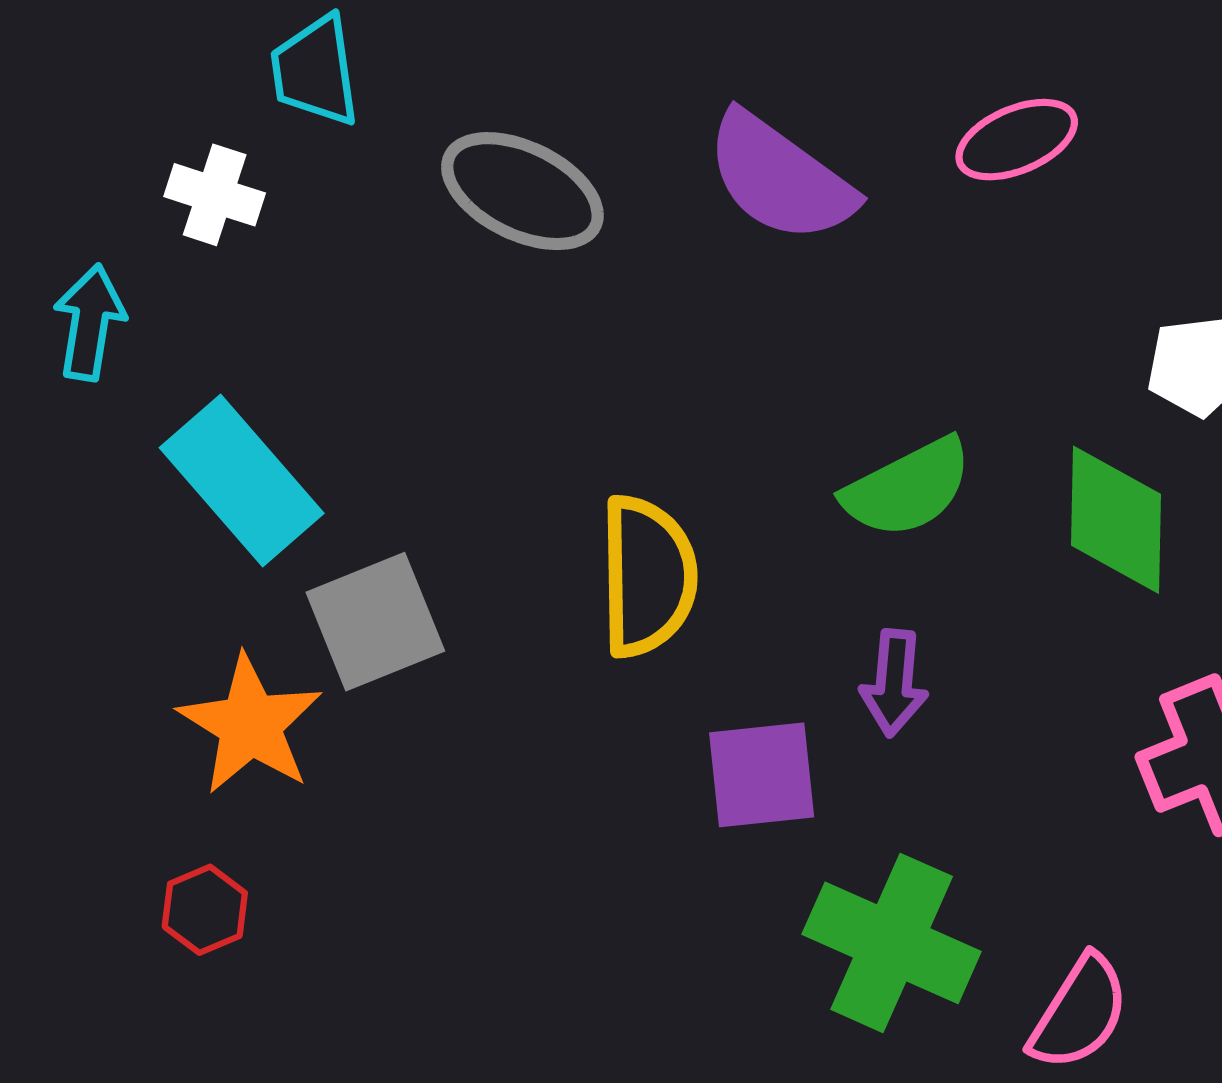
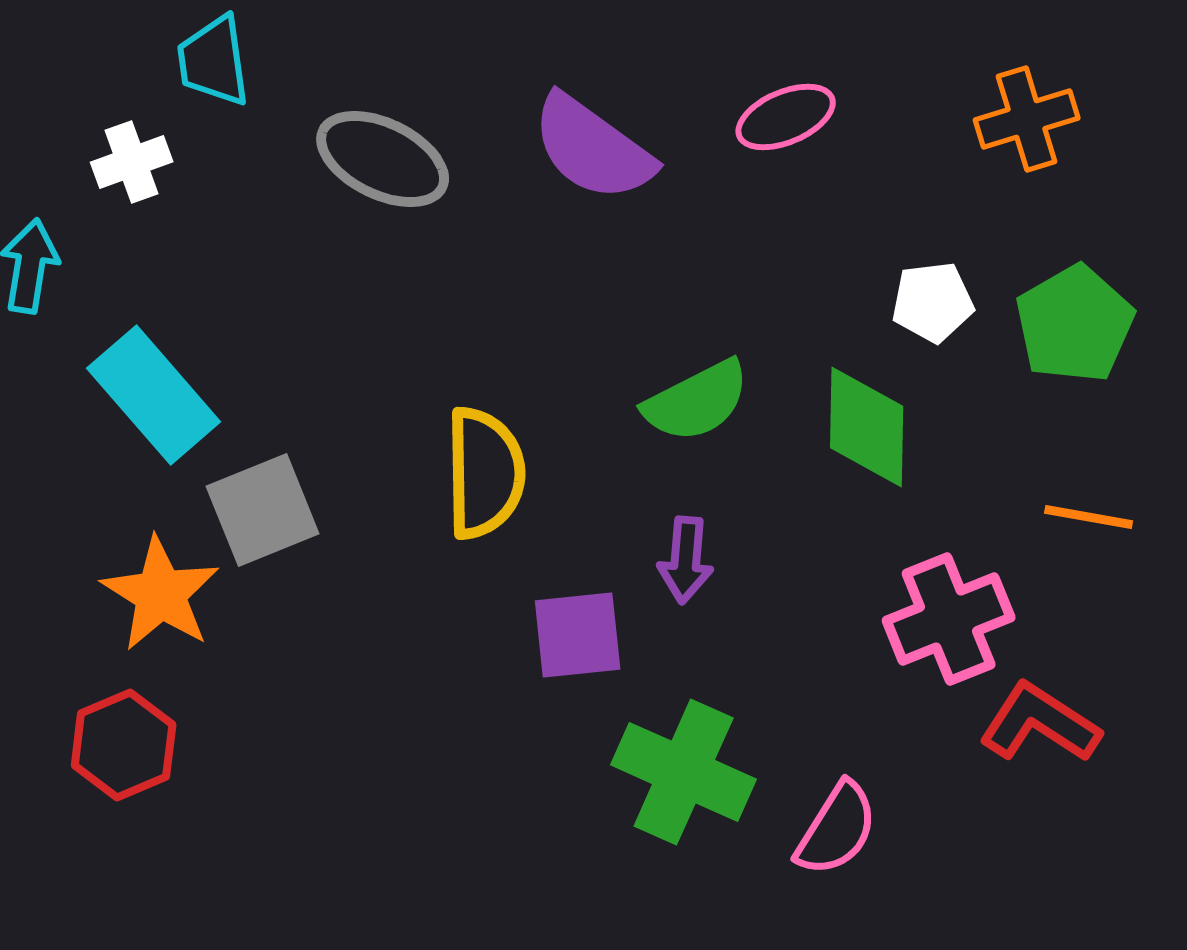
white cross: (215, 195) -> (132, 162), turned -38
red hexagon: (205, 910) -> (124, 745), size x1.5

